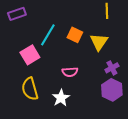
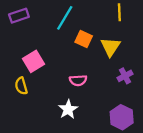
cyan line: (48, 35) -> (65, 18), moved
yellow semicircle: (30, 89) -> (21, 86), moved, size x0.7
purple hexagon: (112, 90) -> (122, 117), moved

